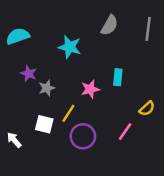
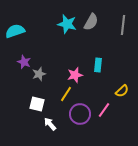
cyan star: (70, 47) -> (67, 24), moved
yellow line: (68, 113) -> (66, 94), moved
purple circle: (83, 136) -> (80, 114), moved
white arrow: (14, 140) -> (50, 124), moved

